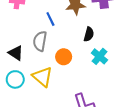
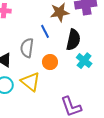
blue line: (50, 19) -> (45, 31), moved
black semicircle: (89, 34) -> (73, 40), size x1.5

